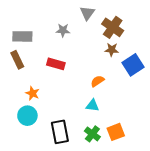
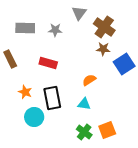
gray rectangle: (22, 36) -> (25, 28), moved
cyan circle: (27, 116) -> (34, 117), moved
black rectangle: (60, 132) -> (52, 98), moved

